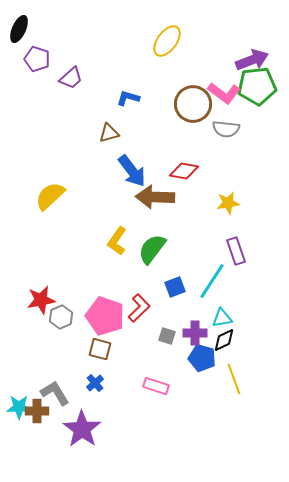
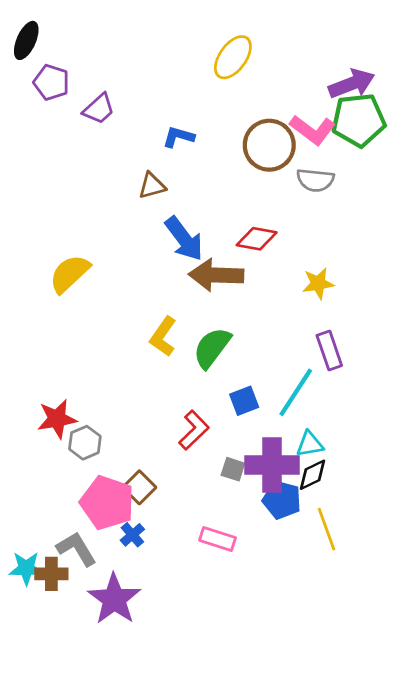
pink pentagon: (105, 316) -> (107, 503), moved
purple cross: (195, 333) -> (272, 465), size x1.6
brown square: (100, 349) -> (139, 487), turned 30

